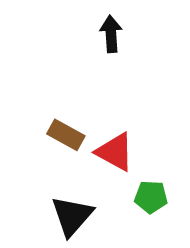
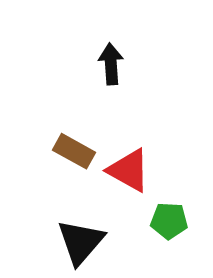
black arrow: (111, 34) -> (111, 64), moved

